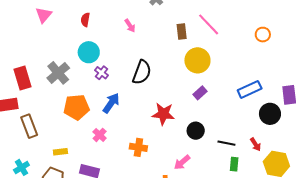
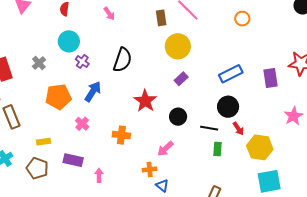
gray cross: (58, 73) -> (39, 63), size x0.6
red star: (163, 114) -> (145, 101), turned 30
black circle: (270, 114) -> (228, 107), moved

